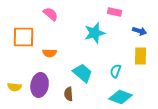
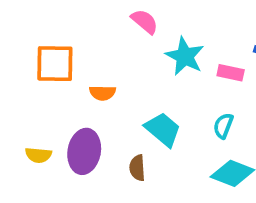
pink rectangle: (115, 12) -> (231, 73), moved
pink semicircle: (51, 14) -> (145, 21), moved
cyan star: (95, 33) -> (185, 56), turned -30

